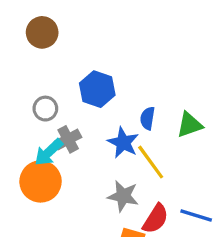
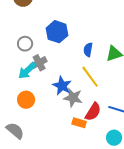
blue star: (123, 143) -> (62, 86), moved
orange circle: (41, 181) -> (26, 100), moved, size x0.7

